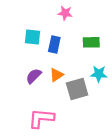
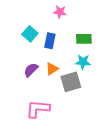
cyan square: (33, 37) -> (30, 34), turned 35
cyan star: (99, 74) -> (83, 62), moved

